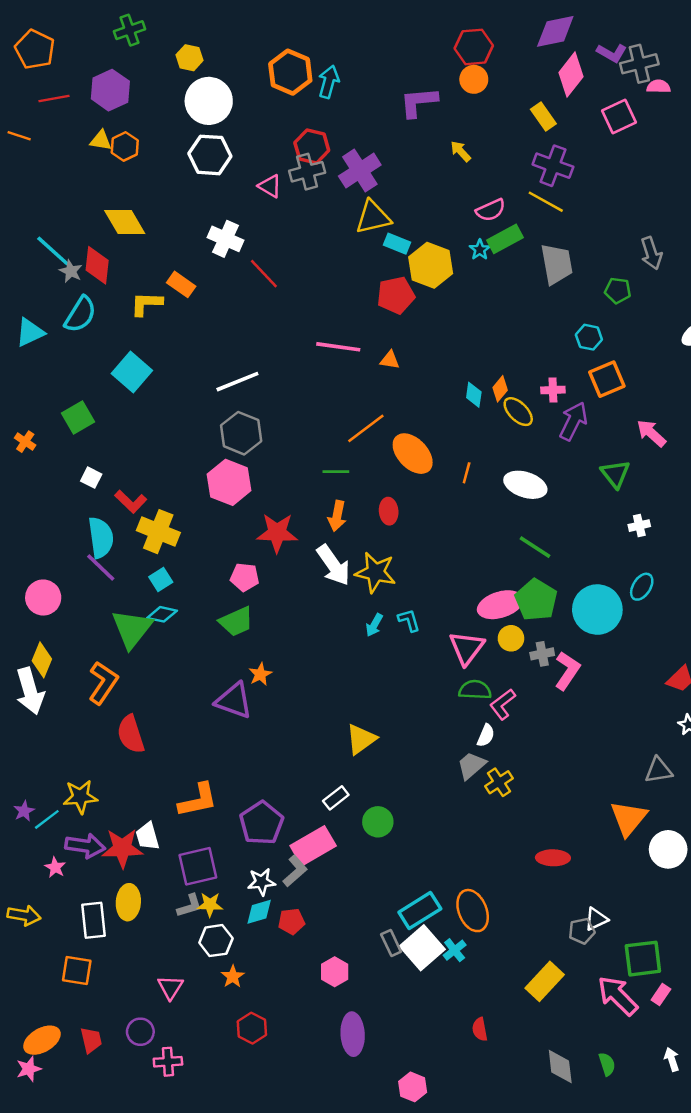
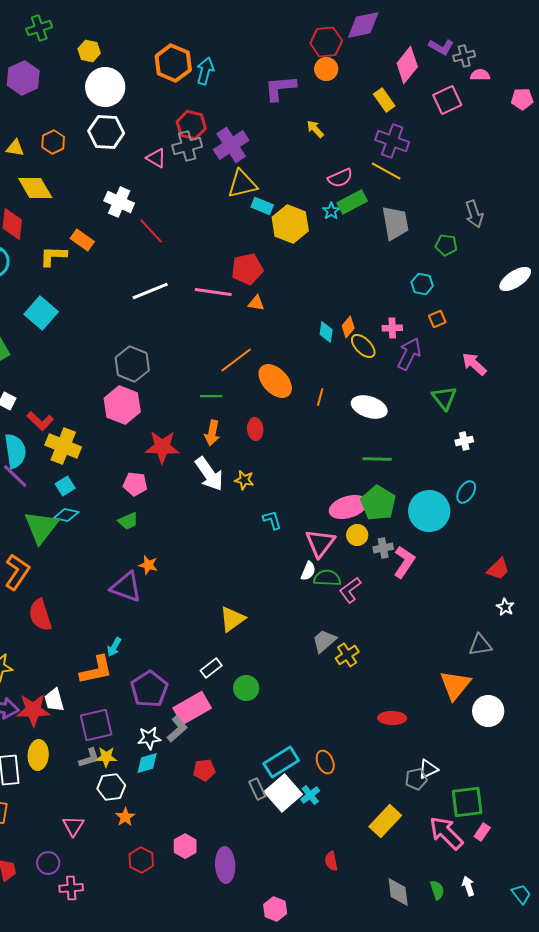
purple diamond: (555, 31) -> (363, 25), moved
gray cross: (639, 64) -> (464, 56), size x0.7
yellow triangle: (101, 141) -> (15, 148), moved
orange hexagon: (125, 146) -> (53, 142), moved
red pentagon: (396, 295) -> (247, 269), moved
orange square: (607, 379) -> (437, 319), size x0.6
white line: (237, 382) -> (150, 291), moved
green line: (535, 547) -> (377, 459), turned -32
yellow star: (375, 572) -> (244, 480), size x0.6
green trapezoid: (236, 622) -> (128, 521), size x0.7
cyan arrow: (374, 625) -> (114, 647), moved
orange star: (260, 674) -> (148, 565), turned -30
white semicircle: (486, 735) -> (308, 571), moved
orange ellipse: (473, 911) -> (325, 762), size x0.7
red pentagon: (291, 921) -> (204, 770), moved
pink hexagon: (335, 972) -> (185, 846), moved
white arrow: (672, 1059) -> (468, 886), moved

